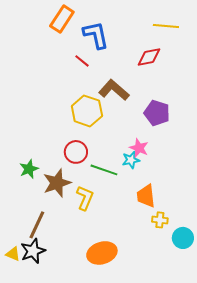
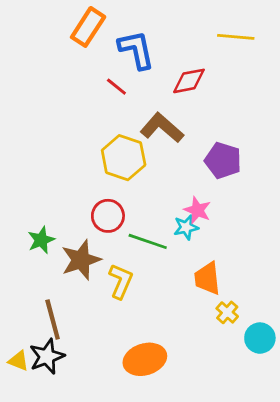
red diamond: (149, 57) -> (189, 81), moved
yellow cross: (160, 220) -> (227, 312), turned 35
brown line: (37, 225) -> (53, 320), turned -40

